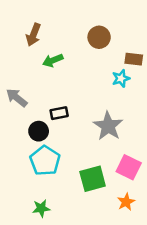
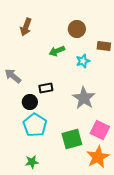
green arrow: (53, 60) -> (57, 51), moved
cyan star: (121, 78) -> (83, 61), moved
orange star: (126, 202) -> (98, 157), size x1.6

